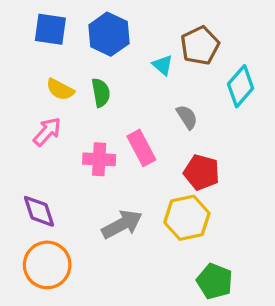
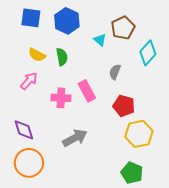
gray semicircle: (187, 117) -> (115, 72), turned -126
yellow hexagon: (187, 218) -> (139, 134), moved

